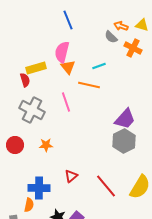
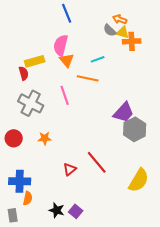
yellow triangle: (142, 25) -> (123, 32), moved
orange cross: (133, 48) -> (132, 41), turned -30
gray hexagon: (124, 141) -> (135, 129), moved
red line: (106, 186) -> (97, 162), moved
blue cross: (39, 188) -> (20, 181), moved

